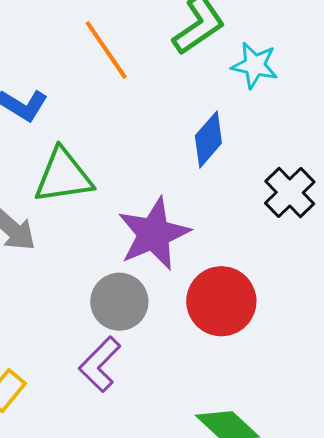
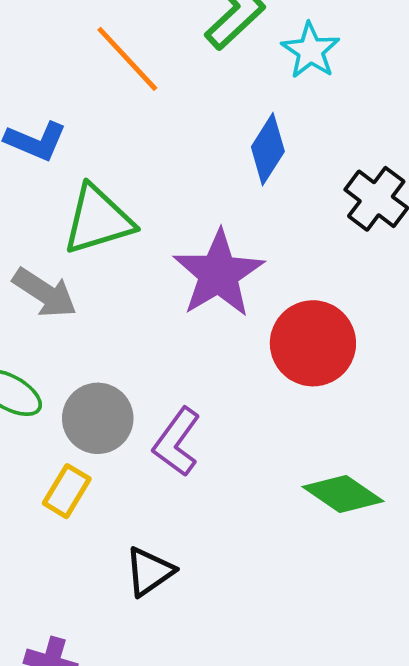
cyan star: (255, 65) -> (310, 51), turned 30
gray circle: (119, 302) -> (98, 418), moved

